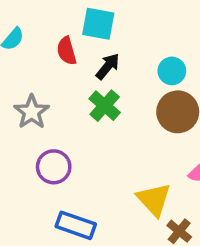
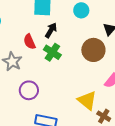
red semicircle: (66, 51) -> (29, 42), moved
cyan circle: (172, 71) -> (81, 10), moved

